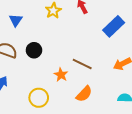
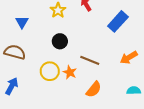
black circle: (34, 50) -> (60, 41), moved
yellow circle: (39, 98) -> (50, 71), moved

